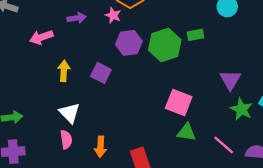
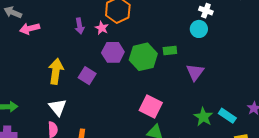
purple arrow: (77, 18) -> (80, 26), moved, turned 84
pink arrow: (41, 37) -> (30, 29), moved
yellow arrow: (64, 71) -> (56, 71), size x1.4
purple triangle: (230, 80) -> (195, 72), moved

